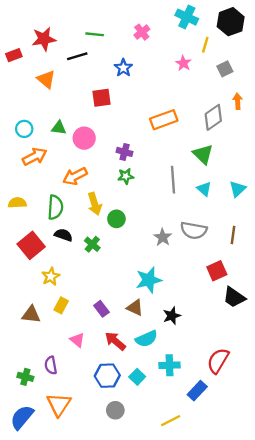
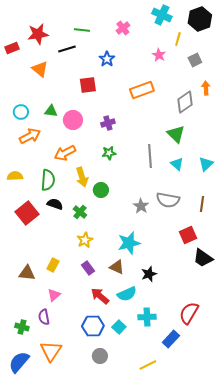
orange rectangle: (164, 120) -> (142, 90), moved
purple cross: (125, 152) -> (108, 123), moved, turned -32
yellow star: (51, 277) -> (85, 240), moved
pink triangle: (77, 340) -> (54, 295), moved, turned 40

